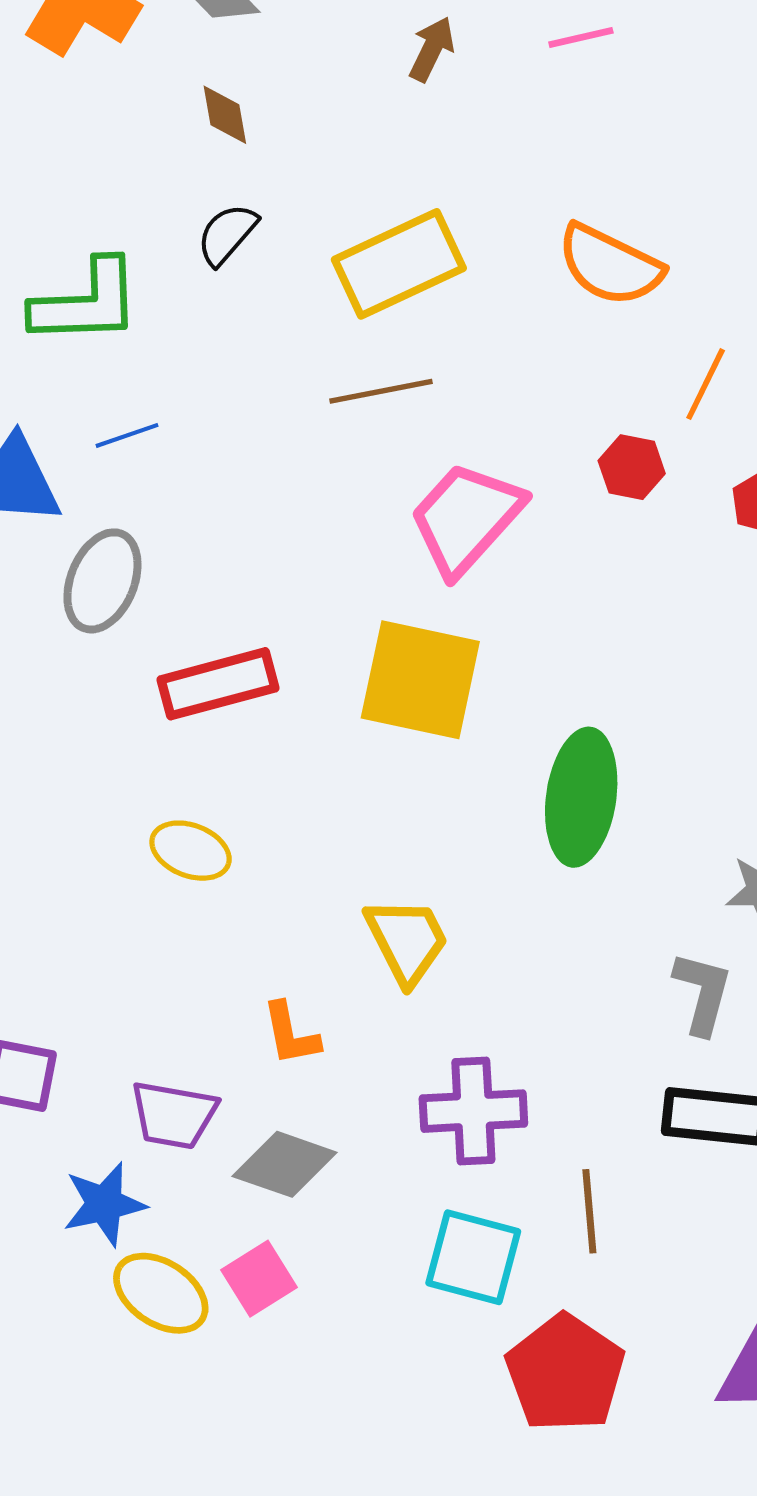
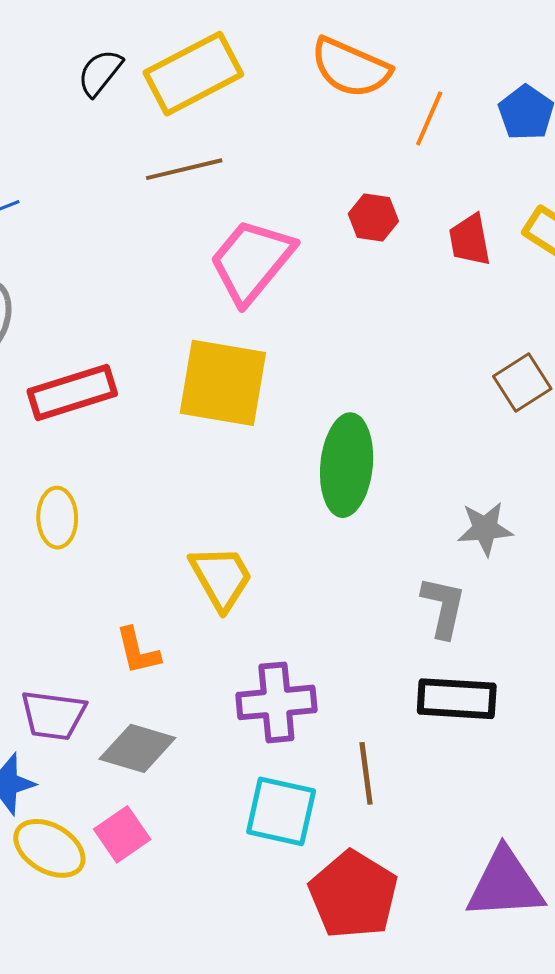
black semicircle: (227, 234) -> (100, 73), moved
orange line: (706, 384) -> (429, 118), moved
yellow ellipse: (191, 851) -> (57, 518), turned 70

